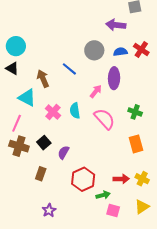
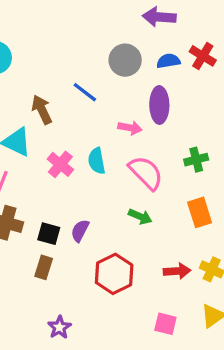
pink arrow: (96, 91) -> (130, 128), turned 64
green cross: (135, 112) -> (196, 160), turned -32
black square: (44, 143) -> (49, 234), moved, turned -32
green arrow: (103, 195) -> (140, 217), moved, turned 40

